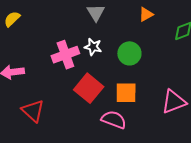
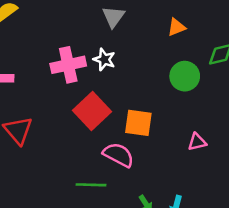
green circle: (129, 53) -> (185, 76), moved
pink triangle: (174, 102) -> (197, 142), size x0.6

